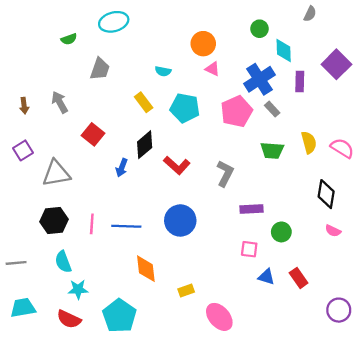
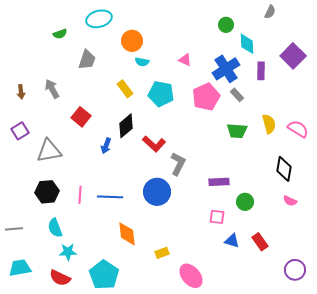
orange circle: (203, 44) -> (132, 41), moved
gray L-shape: (225, 173) -> (178, 164), moved

